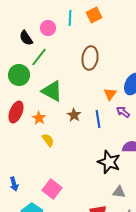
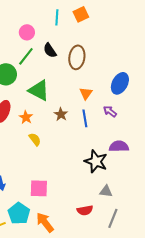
pink circle: (48, 28) -> (27, 32), moved
black semicircle: (26, 38) -> (50, 50), moved
orange triangle: (110, 94) -> (86, 93), moved
pink square: (52, 189) -> (39, 188), turned -36

